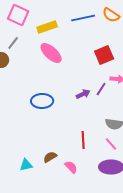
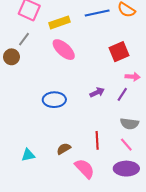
purple line: (101, 89) -> (122, 94), moved
brown semicircle: (50, 157) -> (64, 149), moved
cyan triangle: (26, 165) -> (28, 155), moved
pink semicircle: (71, 167) -> (85, 169), size x1.5

